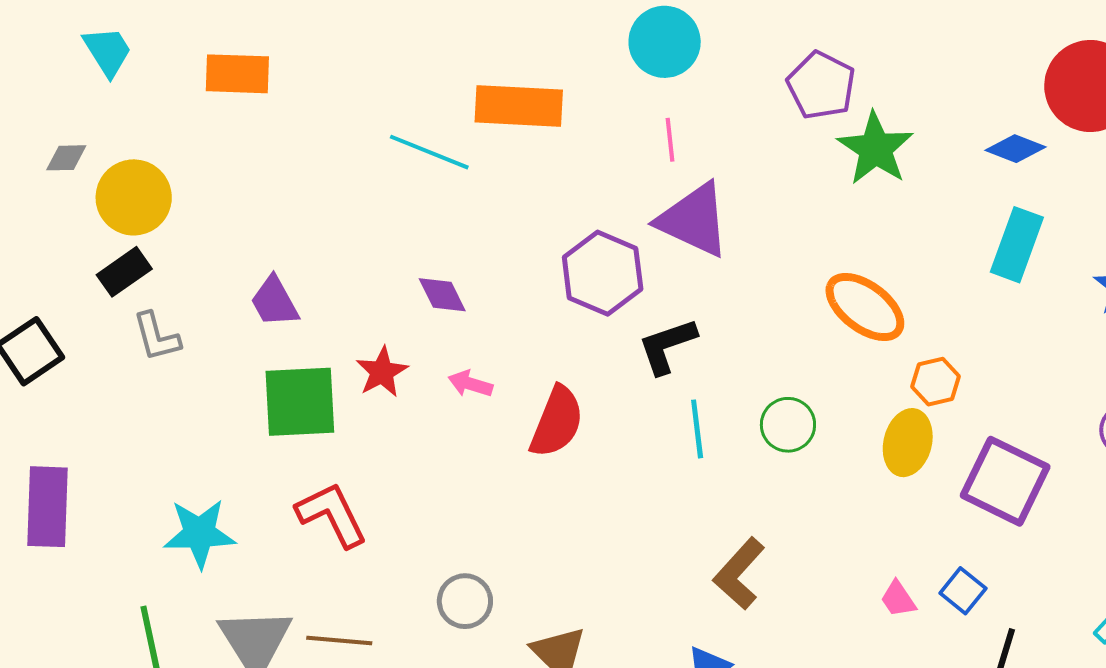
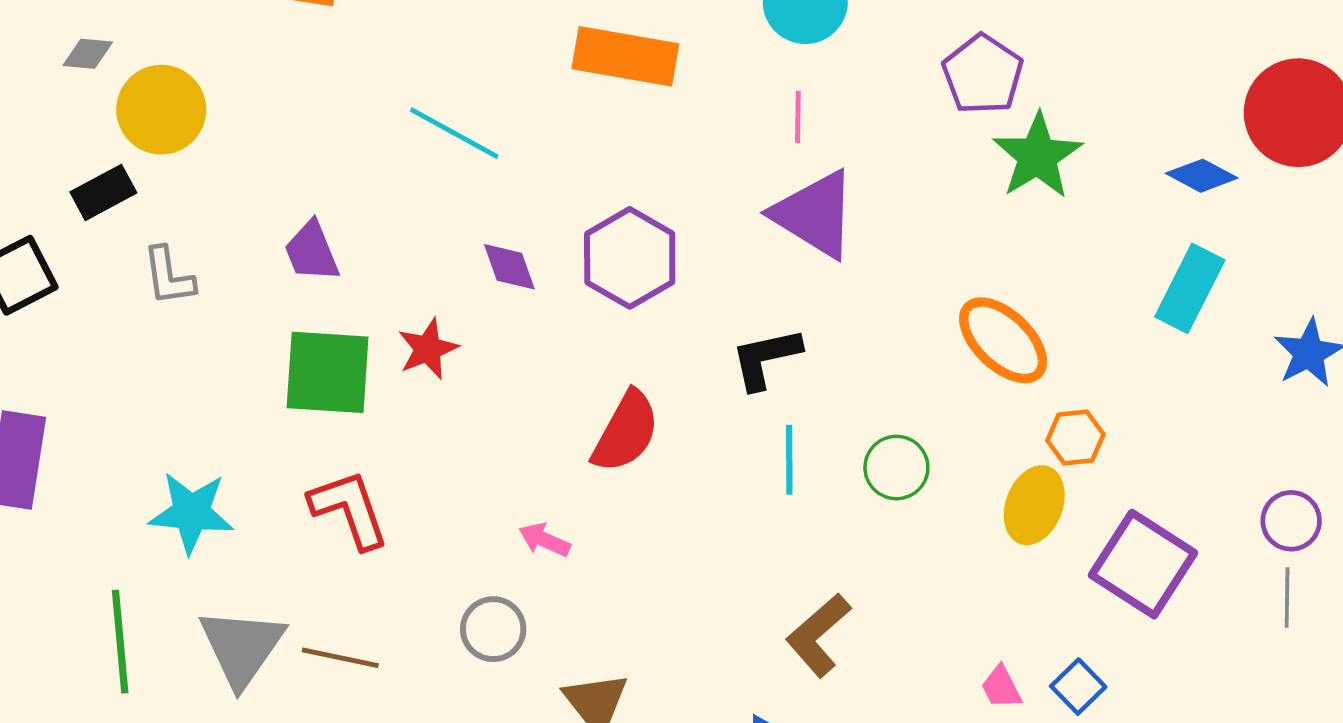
cyan line: (429, 152) -> (454, 133), moved
black rectangle: (124, 272) -> (103, 192), moved
purple hexagon: (603, 273) -> (630, 258), moved
pink arrow: (470, 384) -> (544, 540), moved

